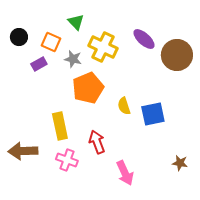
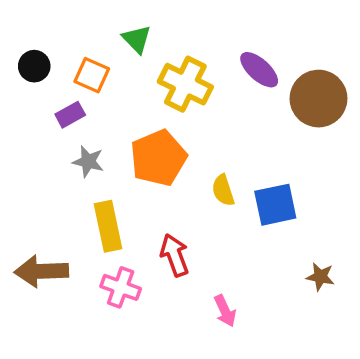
gray star: (73, 59) -> (88, 162), moved
brown star: (180, 163) -> (320, 277), moved
pink arrow: (125, 173) -> (225, 311), size x0.7

